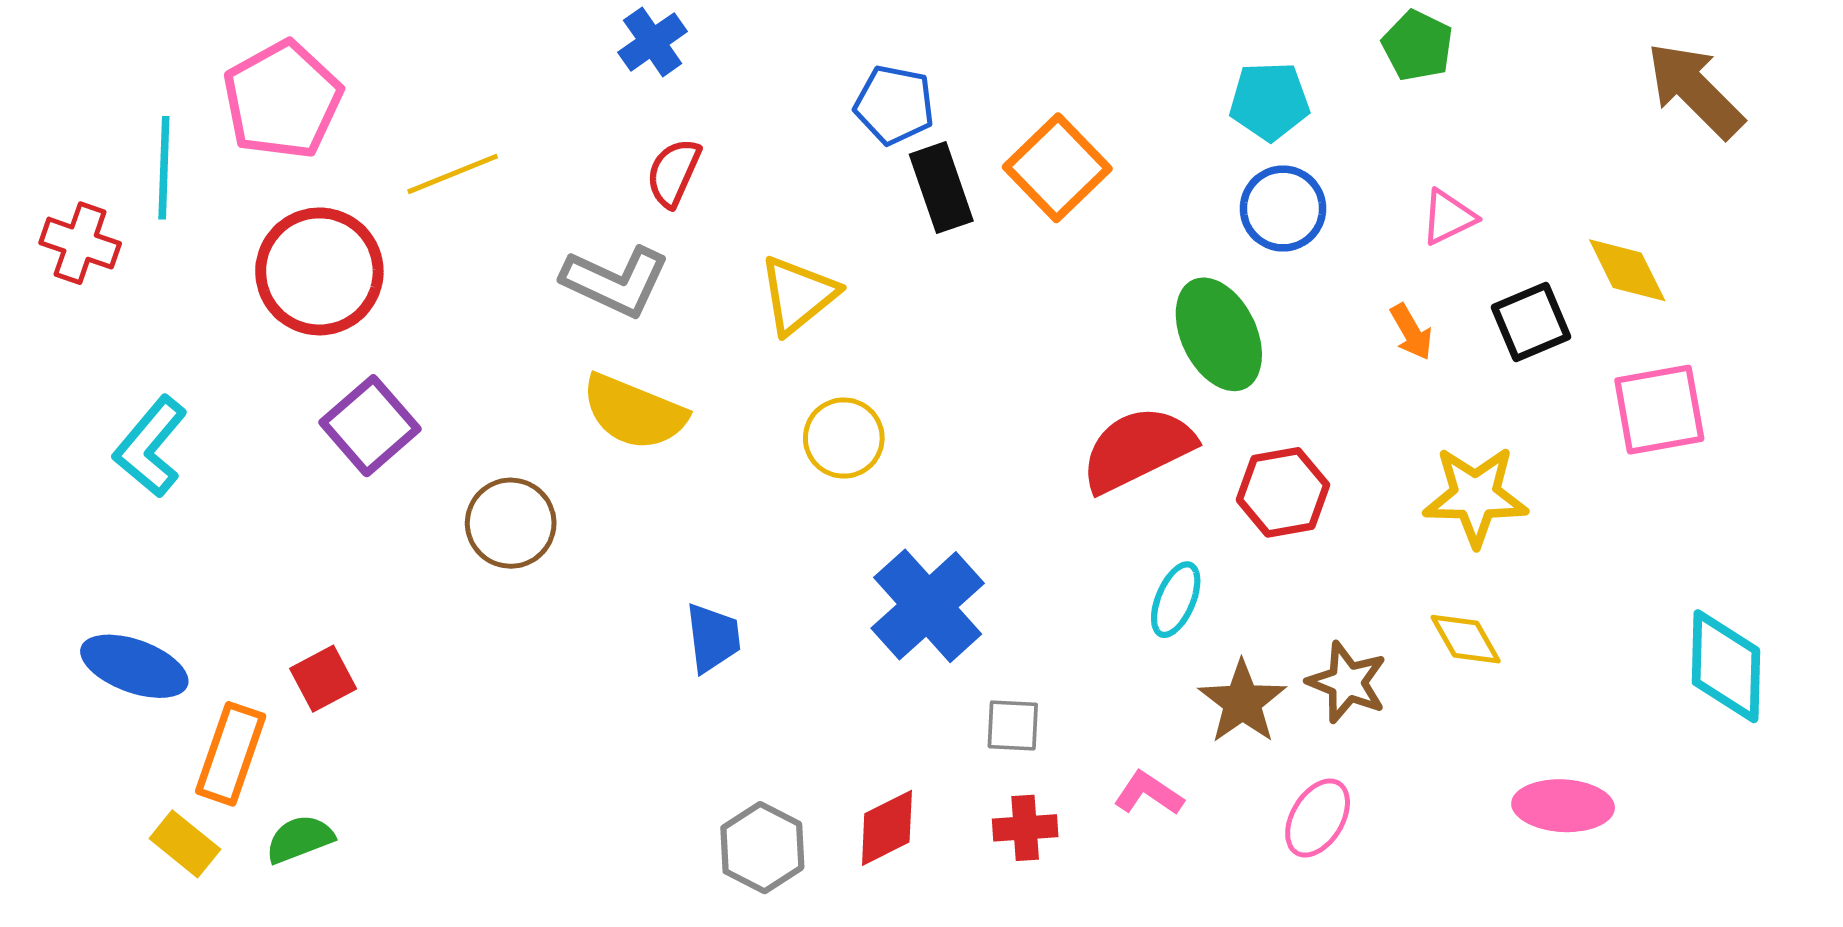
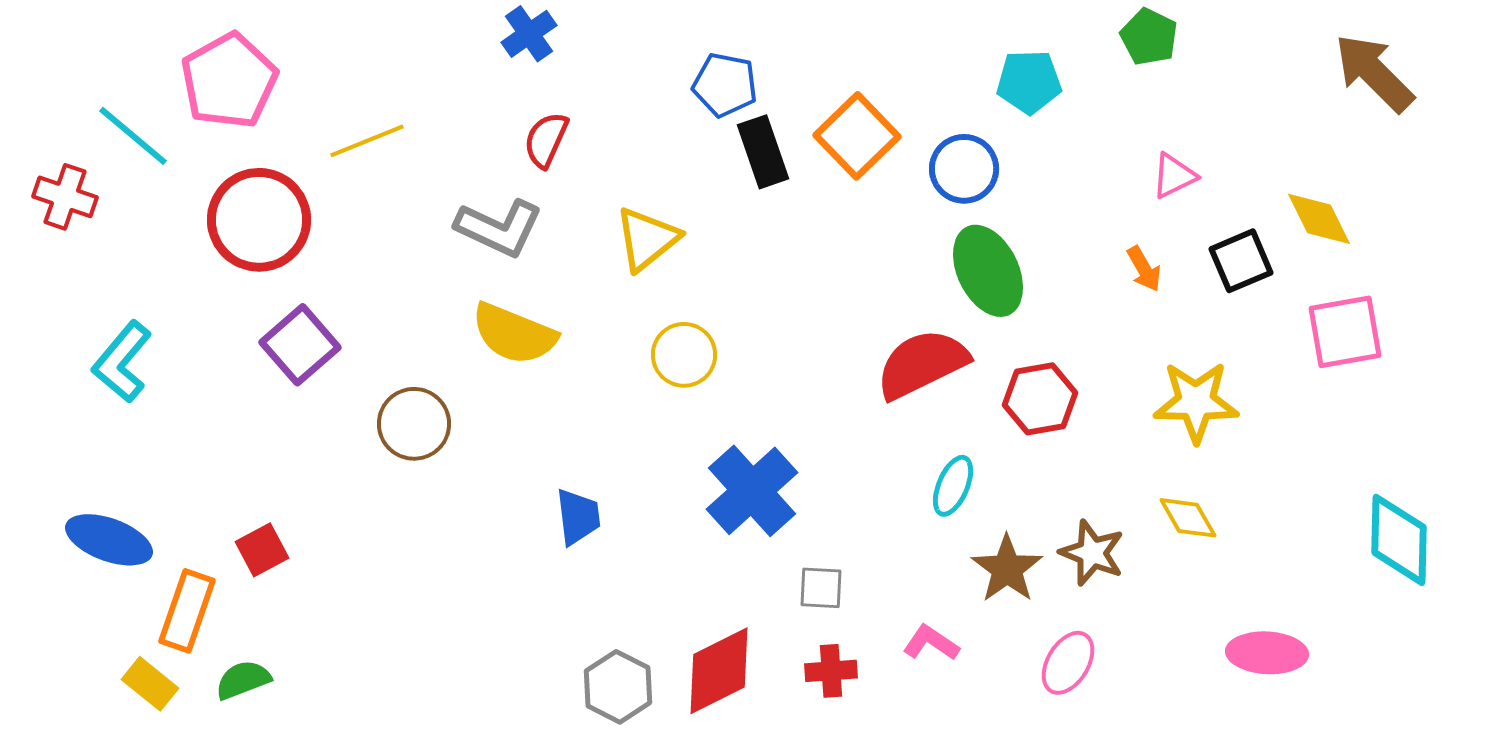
cyan line: (164, 168) -> (133, 136), turned -52
blue circle: (1283, 209) -> (964, 169), moved
red diamond: (887, 828) -> (719, 671), size x1.4

